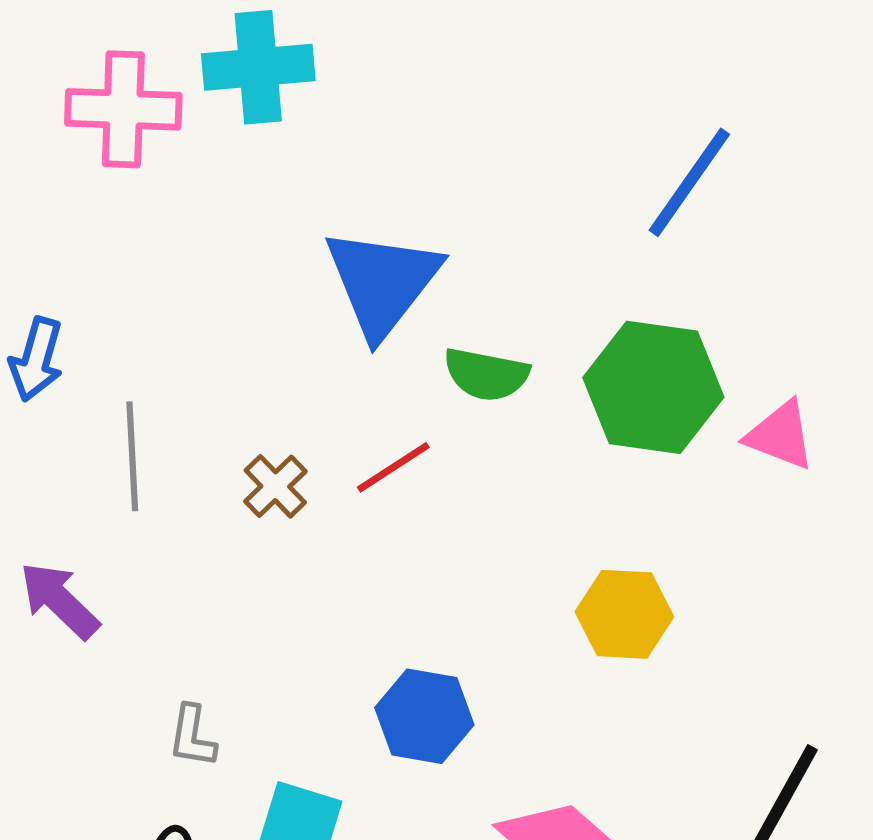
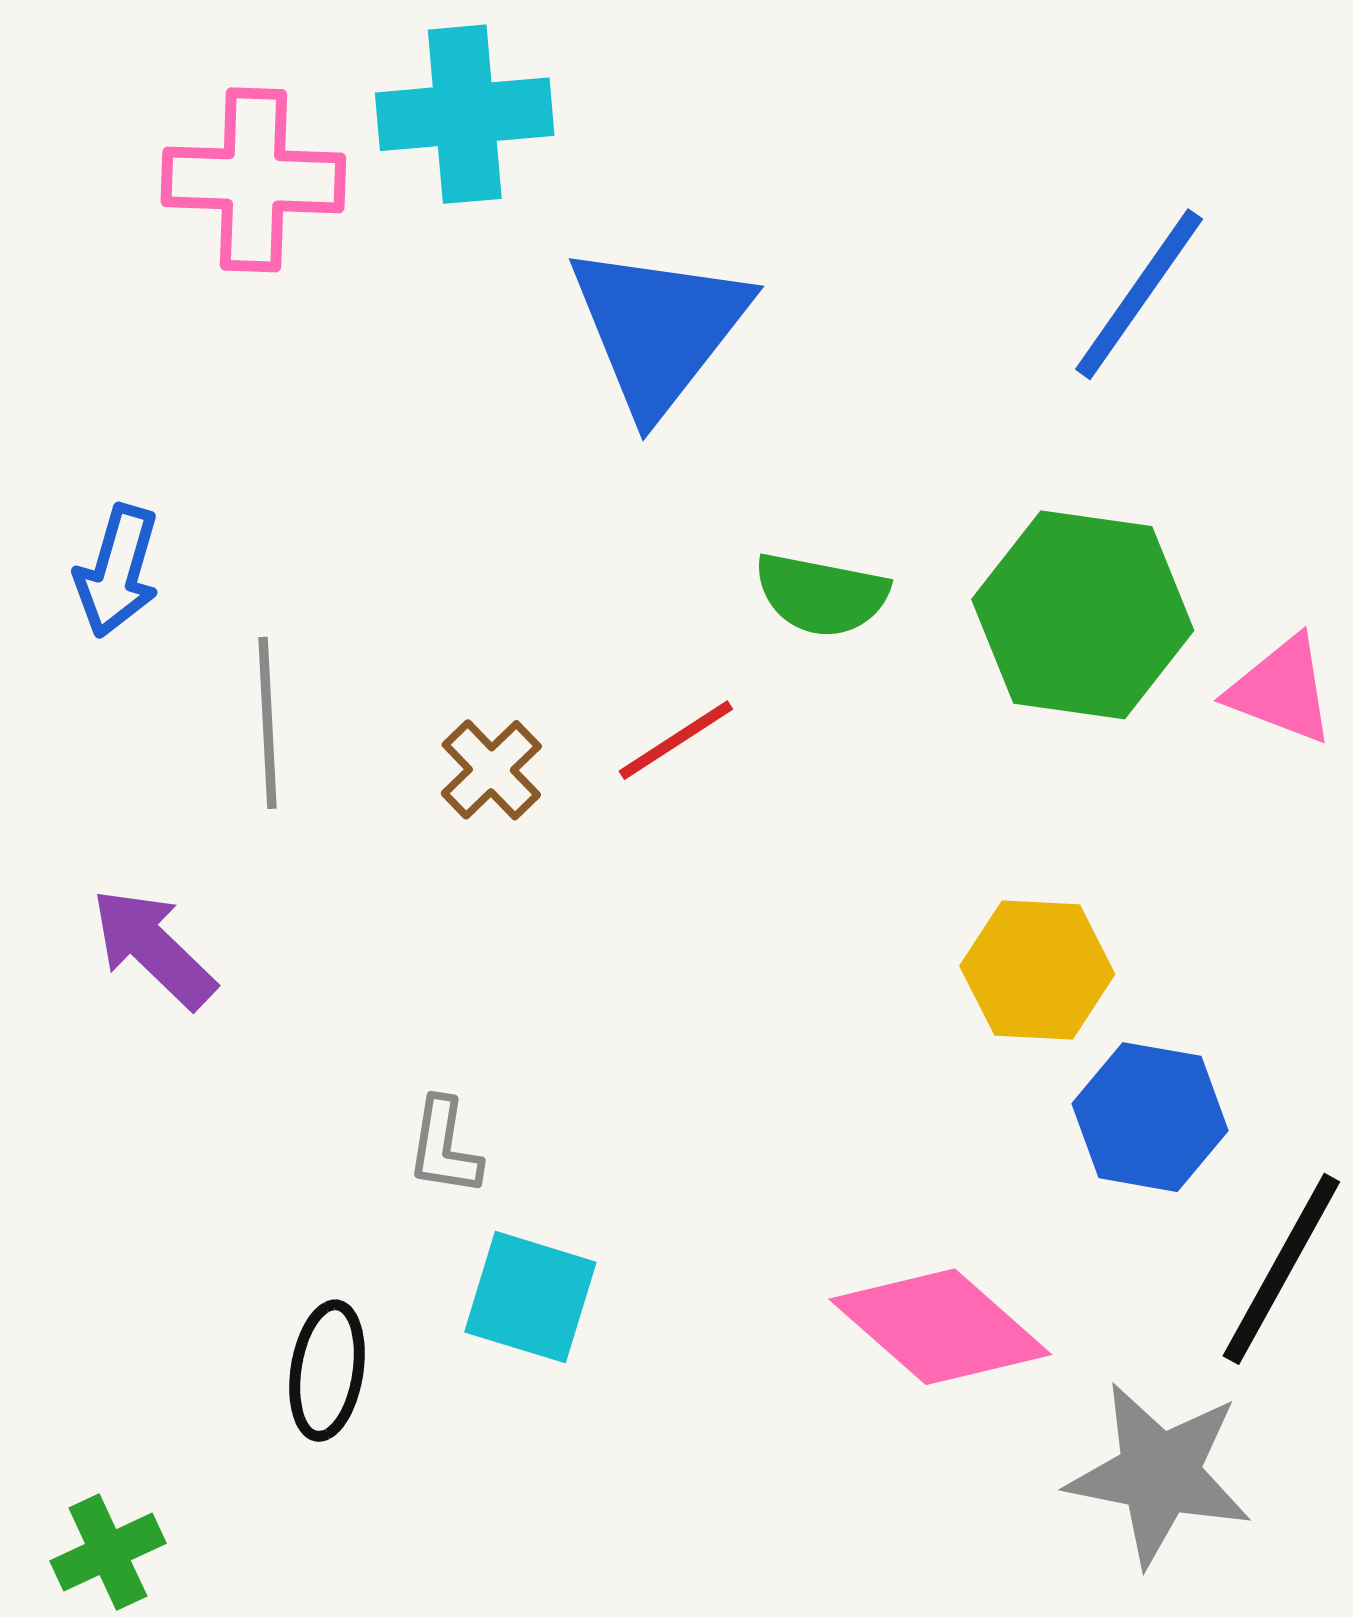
blue triangle: (382, 282) -> (659, 329), moved
blue hexagon: (424, 716) -> (1150, 1117), moved
gray L-shape: (192, 736) -> (444, 1147), moved

